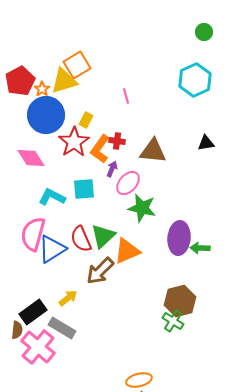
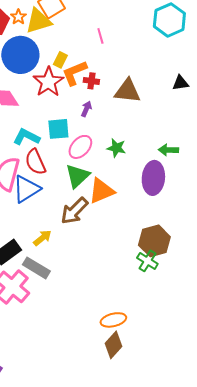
orange star: (42, 89) -> (18, 17), moved
orange L-shape: (100, 149) -> (74, 73), moved, turned 32
pink ellipse: (128, 183) -> (80, 147), moved
green star: (142, 208) -> (116, 148), size x0.7
red semicircle: (81, 239) -> (35, 162), moved
green arrow: (200, 248) -> (168, 150), moved

